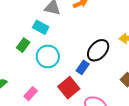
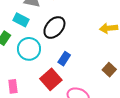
black ellipse: (98, 50) -> (54, 27), moved
pink rectangle: (31, 94) -> (13, 86), turned -48

